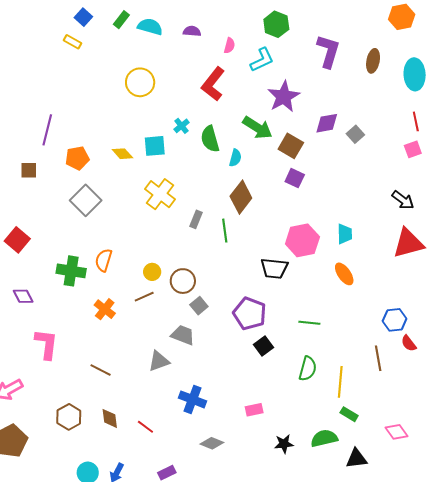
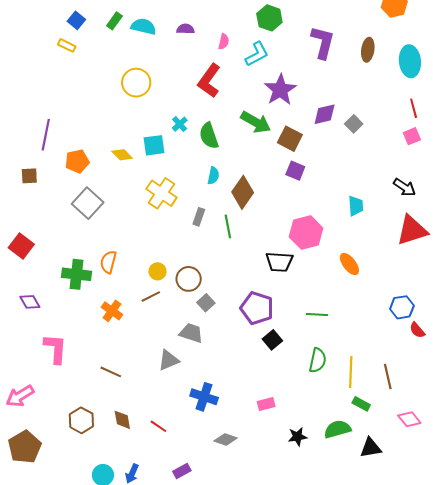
cyan semicircle: (235, 158) -> (213, 176), moved
cyan trapezoid: (345, 234) -> (356, 206), moved
brown line: (378, 358) -> (388, 377), moved

